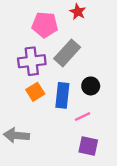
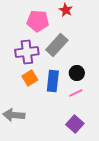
pink line: (82, 117) -> (76, 93), moved
purple square: (88, 146) -> (75, 124), turned 30

